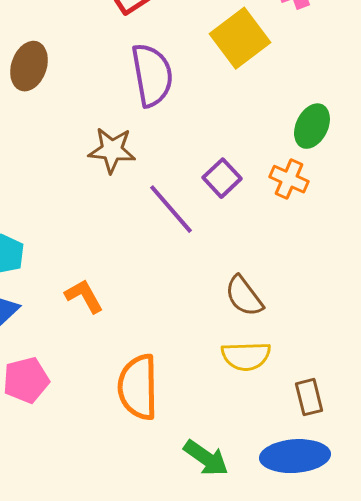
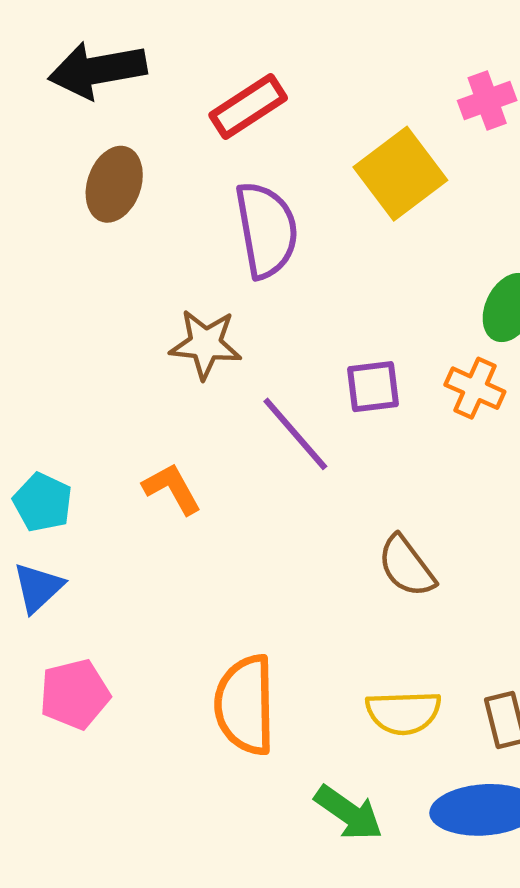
brown ellipse: (29, 66) -> (114, 184), moved
purple square: (222, 178) -> (373, 387), turned 36
orange L-shape: (84, 296) -> (172, 489), moved
yellow semicircle: (246, 356) -> (403, 712), moved

